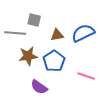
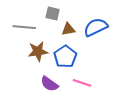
gray square: (34, 20) -> (53, 14), moved
pink line: (86, 76) -> (82, 83), moved

